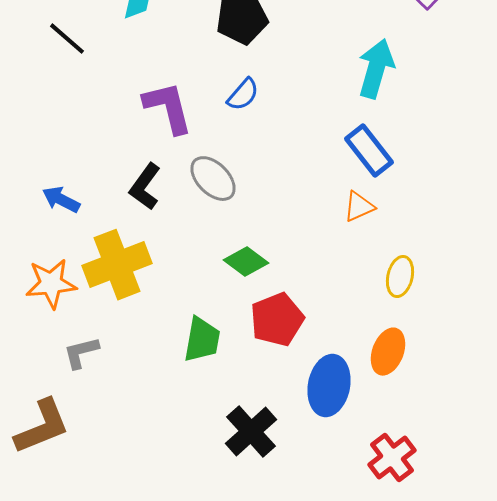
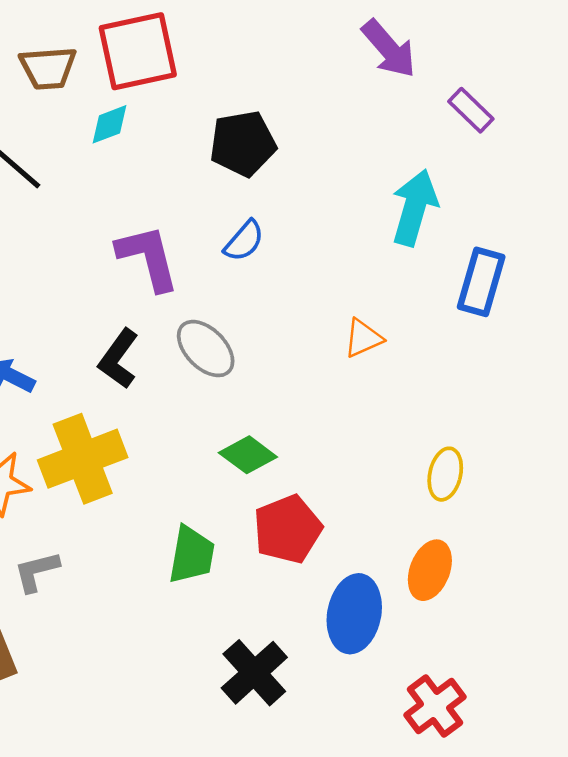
blue rectangle: (369, 151) -> (481, 282), moved, turned 54
orange triangle: (359, 207) -> (363, 338), moved

